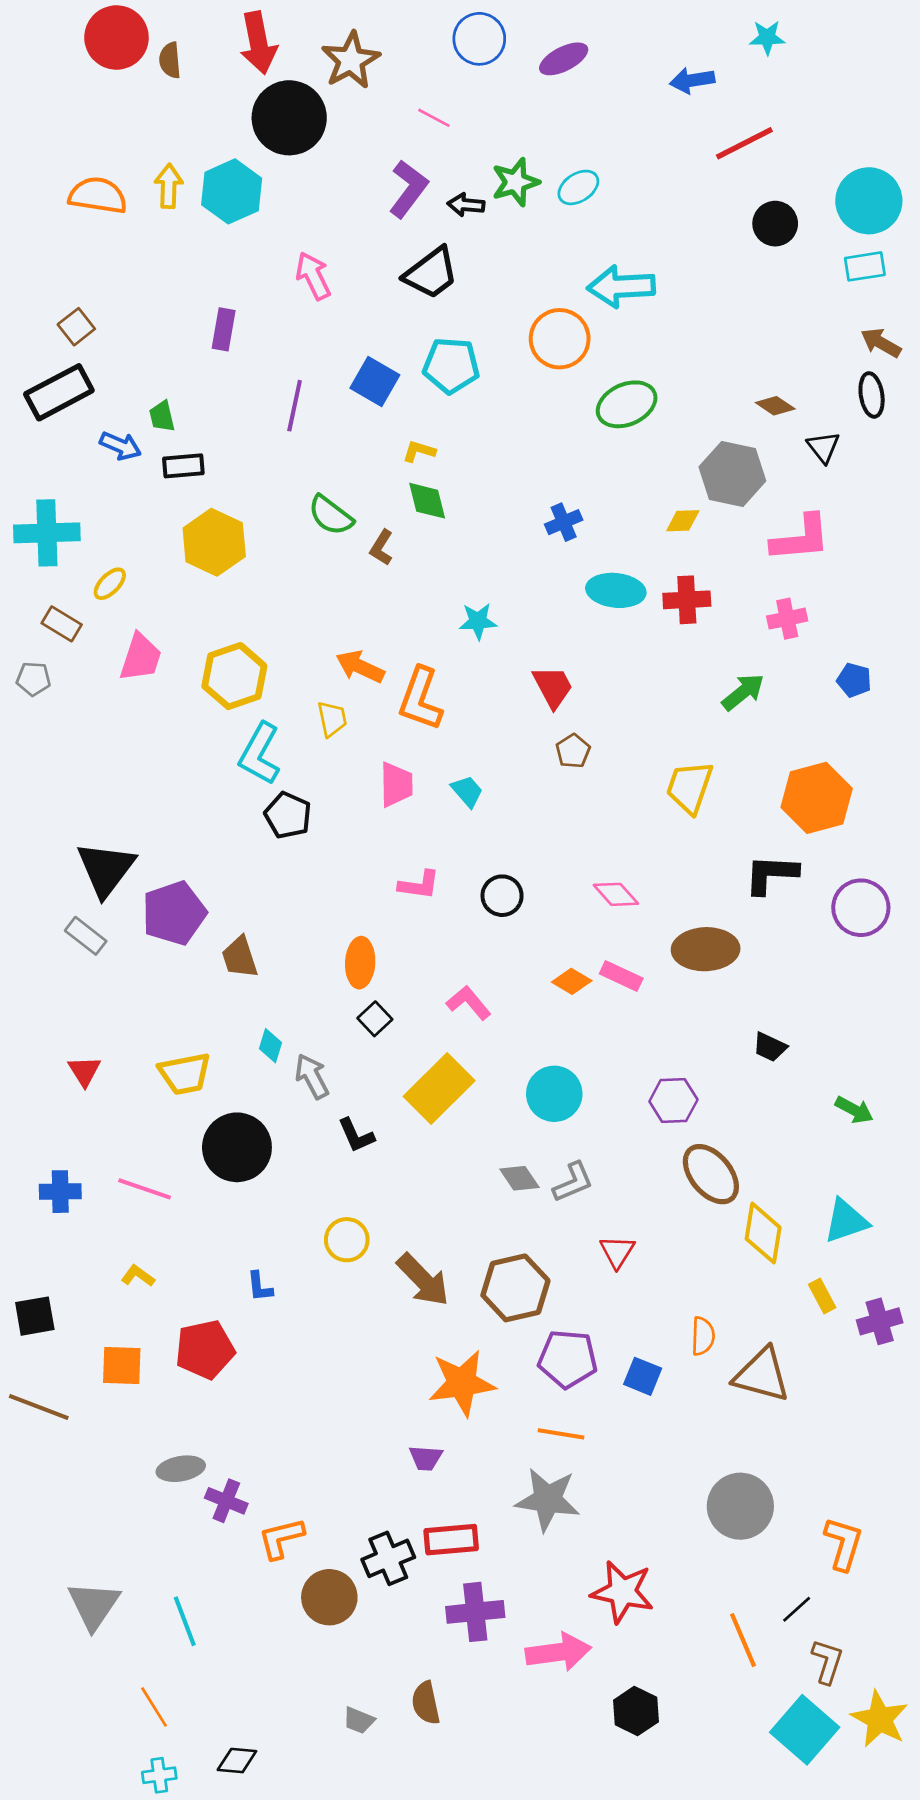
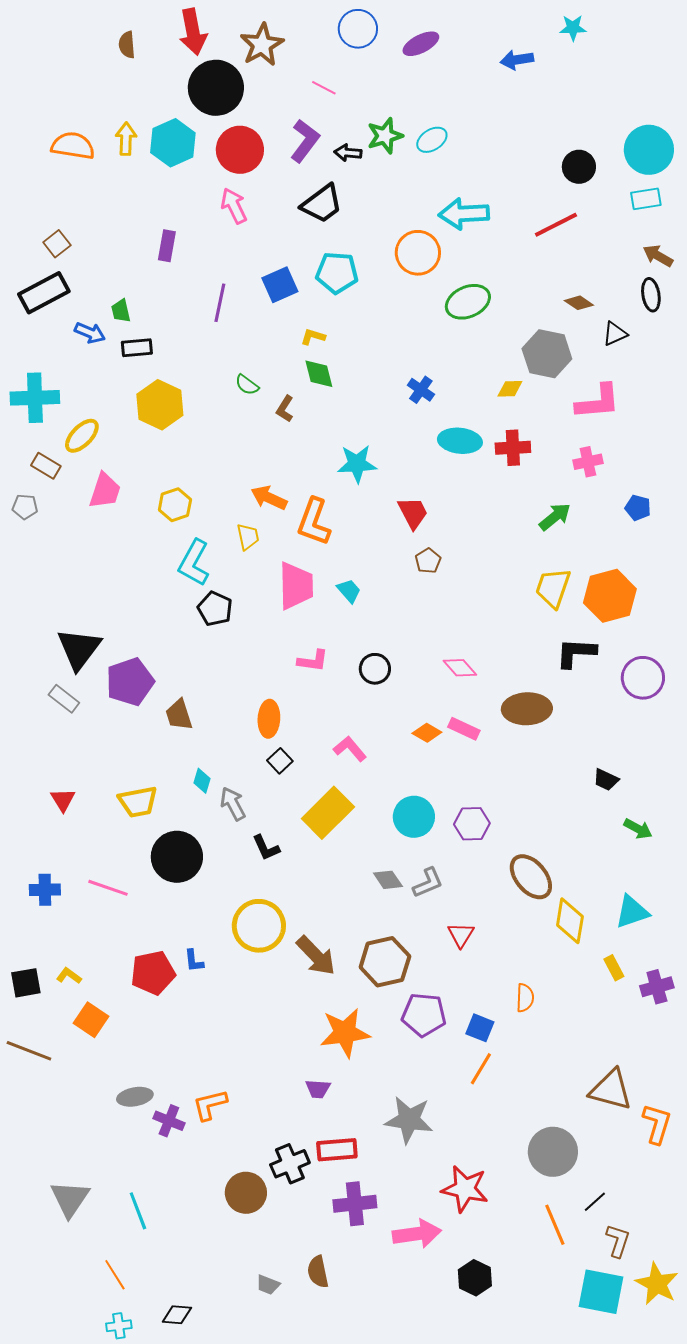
red circle: (116, 37) -> (240, 150), moved
red line: (744, 143) -> (556, 225), moved
blue square: (375, 382) -> (280, 285), turned 36
black triangle: (823, 447) -> (615, 334), turned 44
green semicircle: (331, 515) -> (247, 385), size x0.7
blue cross: (564, 522) -> (421, 390), turned -32
yellow ellipse: (110, 584) -> (82, 436), size x1.4
cyan star: (478, 621) -> (357, 464), size x1.4
yellow hexagon: (234, 676) -> (175, 505), size x0.7
pink trapezoid: (396, 785) -> (296, 586), size x1.4
yellow trapezoid: (689, 787) -> (553, 588), moved
black trapezoid: (770, 1047) -> (606, 780), moved
purple hexagon: (673, 1100) -> (472, 824), moved
yellow circle: (347, 1240) -> (259, 926), size x1.6
yellow L-shape: (138, 1276) -> (69, 976), moved
red pentagon: (205, 1350) -> (153, 973), moved
orange square: (122, 1366) -> (91, 1020), turned 32
brown triangle: (762, 1375) -> (611, 1090), moved
orange line: (561, 1434) -> (481, 1069), moved, turned -68
gray circle: (740, 1506) -> (553, 1152), moved
orange L-shape: (281, 1538) -> (210, 1105), moved
orange L-shape: (843, 1544) -> (657, 1124), moved
cyan square: (805, 1730) -> (601, 1292), turned -30

